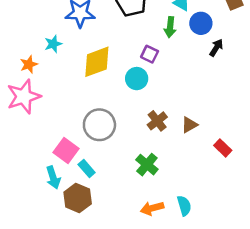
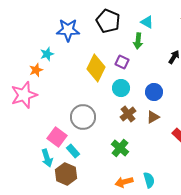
blue circle: (201, 23) -> (154, 92), moved
yellow diamond: (97, 62) -> (96, 68), moved, turned -44
orange star: (29, 64) -> (36, 70), moved
cyan circle: (137, 79) -> (121, 88), moved

